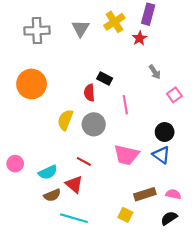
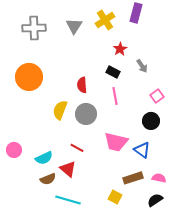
red star: (139, 38) -> (120, 49), moved
black rectangle: (105, 79) -> (113, 72), moved
pink square: (174, 95) -> (157, 96), moved
blue triangle: (161, 155) -> (142, 150), moved

